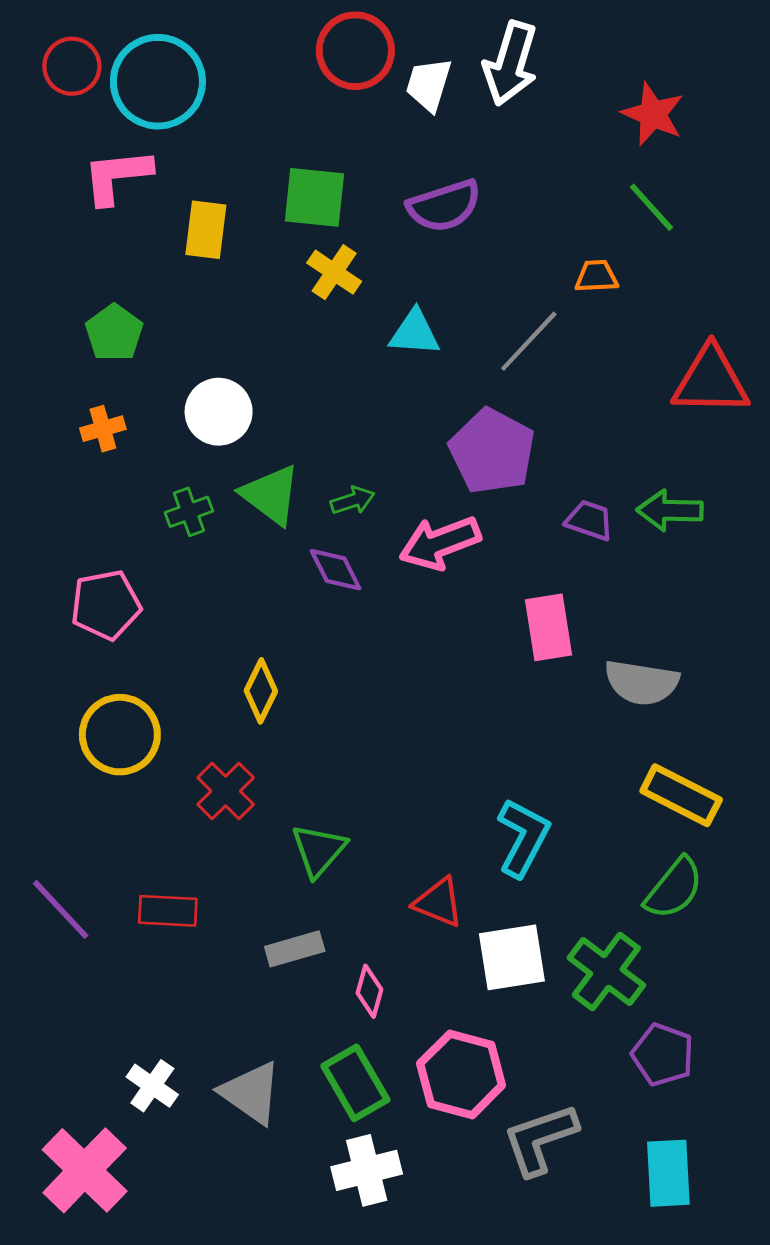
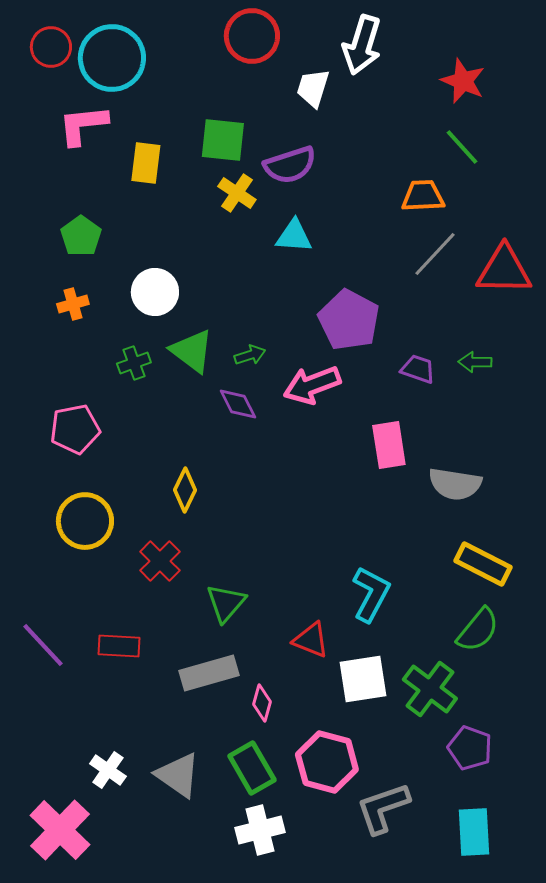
white trapezoid: (429, 85) -> (313, 88), moved
purple semicircle: (444, 206) -> (290, 165), moved
orange trapezoid: (596, 276) -> (423, 196), size x1.4
gray line: (529, 341) -> (435, 254), moved
green arrow: (670, 510) -> (475, 362), size x0.7
gray rectangle: (295, 949) -> (209, 673), size x1.4

